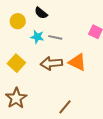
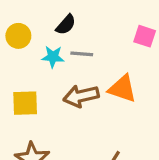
black semicircle: (41, 13) -> (66, 25), moved, turned -80
yellow square: (16, 63) -> (25, 103), turned -36

